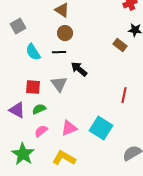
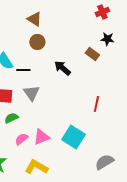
black line: (59, 52) -> (23, 70), moved
black arrow: (79, 69) -> (62, 68), moved
pink semicircle: (41, 131) -> (21, 139), moved

